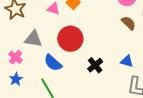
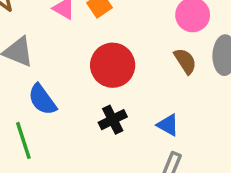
red circle: (70, 39) -> (113, 65), moved

